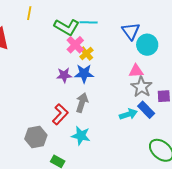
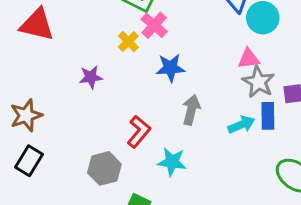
yellow cross: (86, 53) -> (128, 42), moved
purple star: (64, 75) -> (91, 77), moved
gray arrow: (82, 103) -> (191, 110), moved
blue rectangle: (146, 110) -> (268, 116), turned 48

